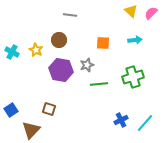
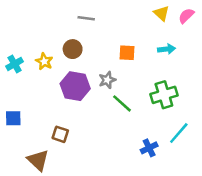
cyan cross: (12, 52) -> (15, 64), turned 32
green line: (99, 84) -> (122, 103), turned 48
blue square: (11, 110) -> (13, 118), moved, turned 32
cyan line: (145, 123) -> (179, 133), moved
brown triangle: (31, 130) -> (38, 160), turned -30

